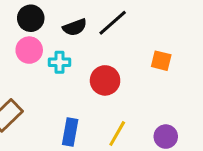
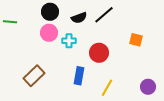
blue rectangle: (70, 132) -> (79, 76), moved
purple circle: (166, 137) -> (148, 87), moved

